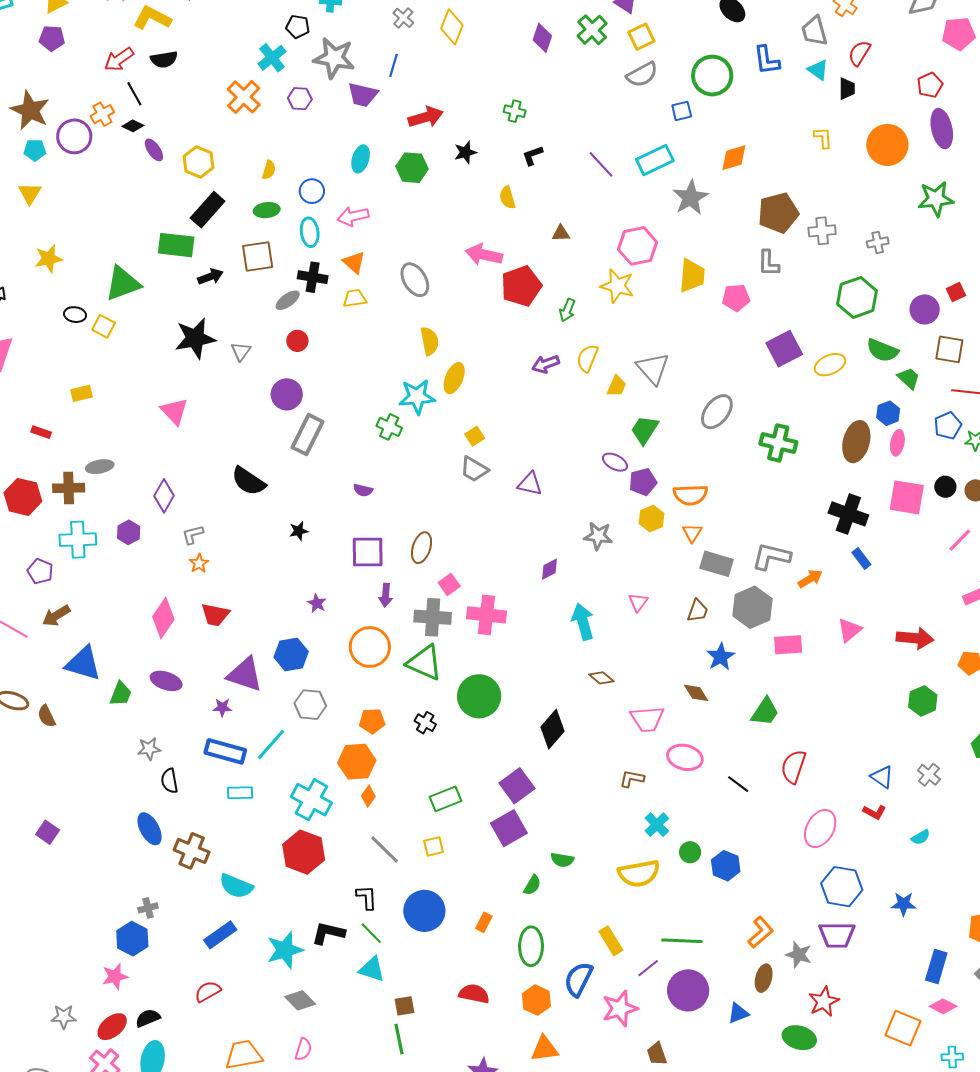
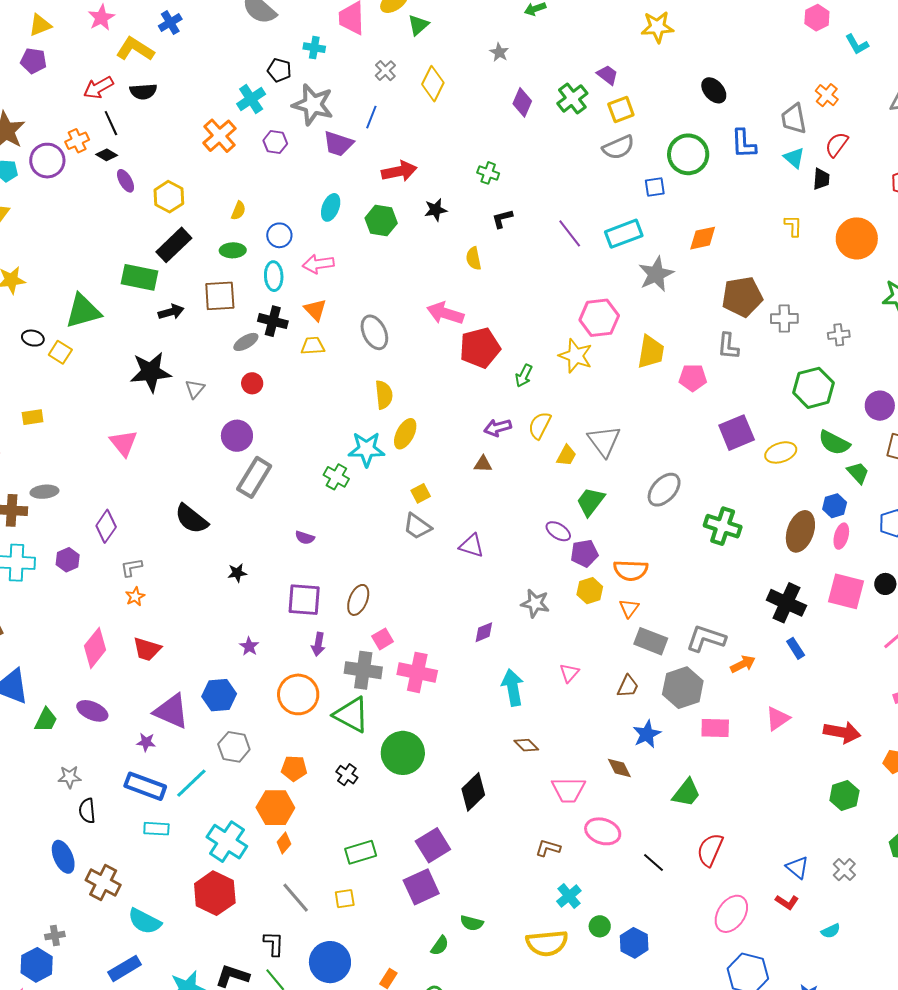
brown triangle: (561, 233) -> (483, 464), moved

